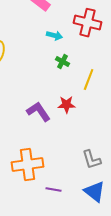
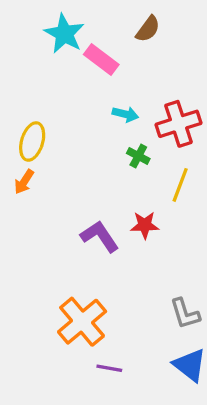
red cross: (88, 23) -> (179, 124), moved, turned -32
orange cross: (28, 165) -> (82, 322), turned -32
purple line: (54, 190) -> (109, 368), moved

